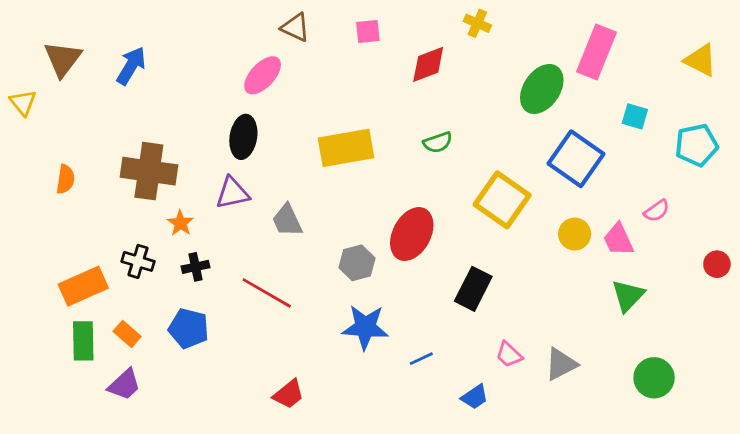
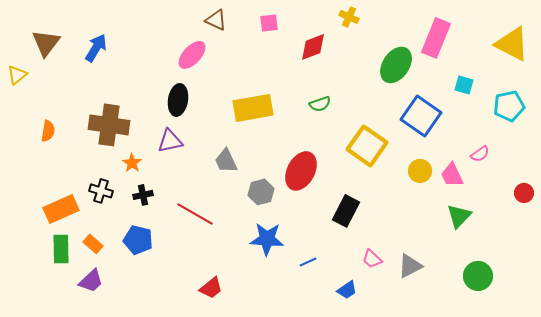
yellow triangle: (701, 60) -> (512, 44), size x1.4
yellow triangle: (23, 103) -> (17, 75), turned 30
gray trapezoid: (287, 220) -> (226, 161), moved

